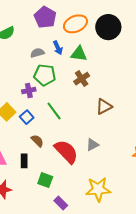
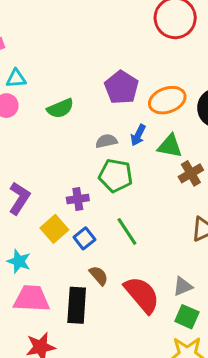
blue arrow: (58, 48) -> (138, 135), turned 48
brown cross: (82, 79) -> (191, 173), moved
purple cross: (29, 90) -> (78, 199), moved
black rectangle: (24, 161) -> (77, 305), size x1.6
green square: (45, 180) -> (187, 317), moved

